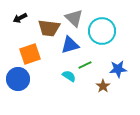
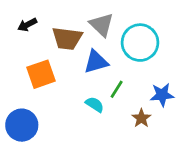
green line: (85, 65) -> (117, 89), turned -32
blue circle: (18, 79) -> (22, 125), moved

